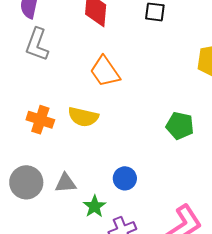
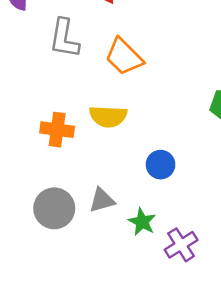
gray L-shape: (37, 45) -> (64, 38), moved
blue circle: (125, 178) -> (161, 165), moved

